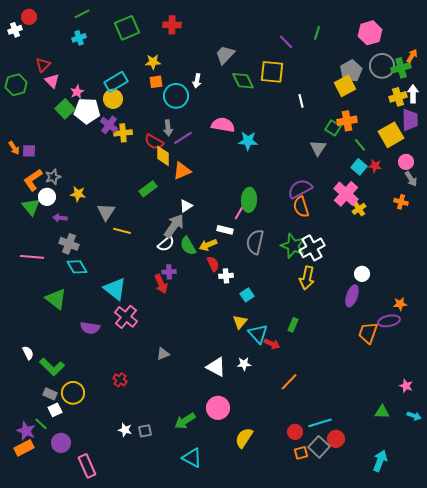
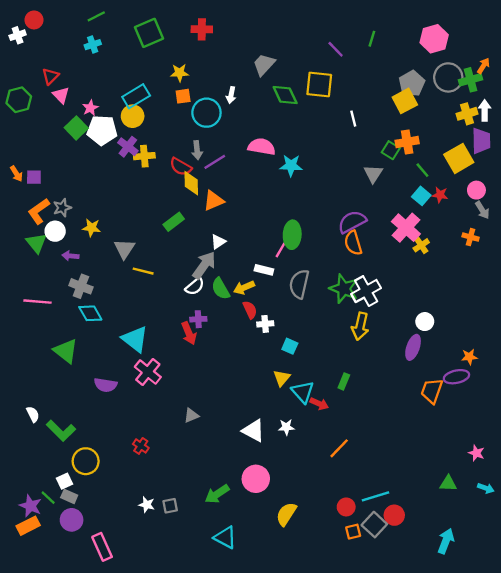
cyan square: (247, 295) -> (290, 346), turned -32
gray rectangle: (50, 394) -> (69, 496), moved

